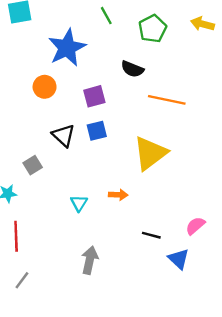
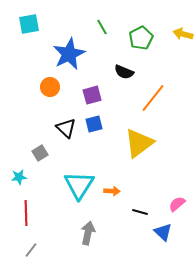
orange line: (167, 100) -> (153, 98), turned -64
orange arrow: (118, 195) -> (112, 191), moved
cyan triangle: (79, 203) -> (79, 185), size x2.0

